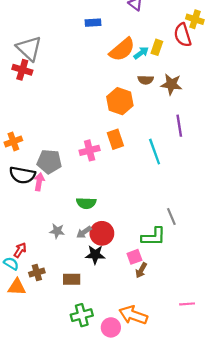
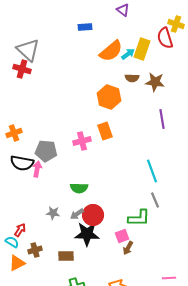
yellow rectangle: (157, 47) -> (142, 49), size x1.5
cyan line: (155, 152) -> (152, 171), moved
black star: (95, 255) -> (87, 234), size x1.4
orange triangle: (17, 287) -> (17, 263), turned -30

